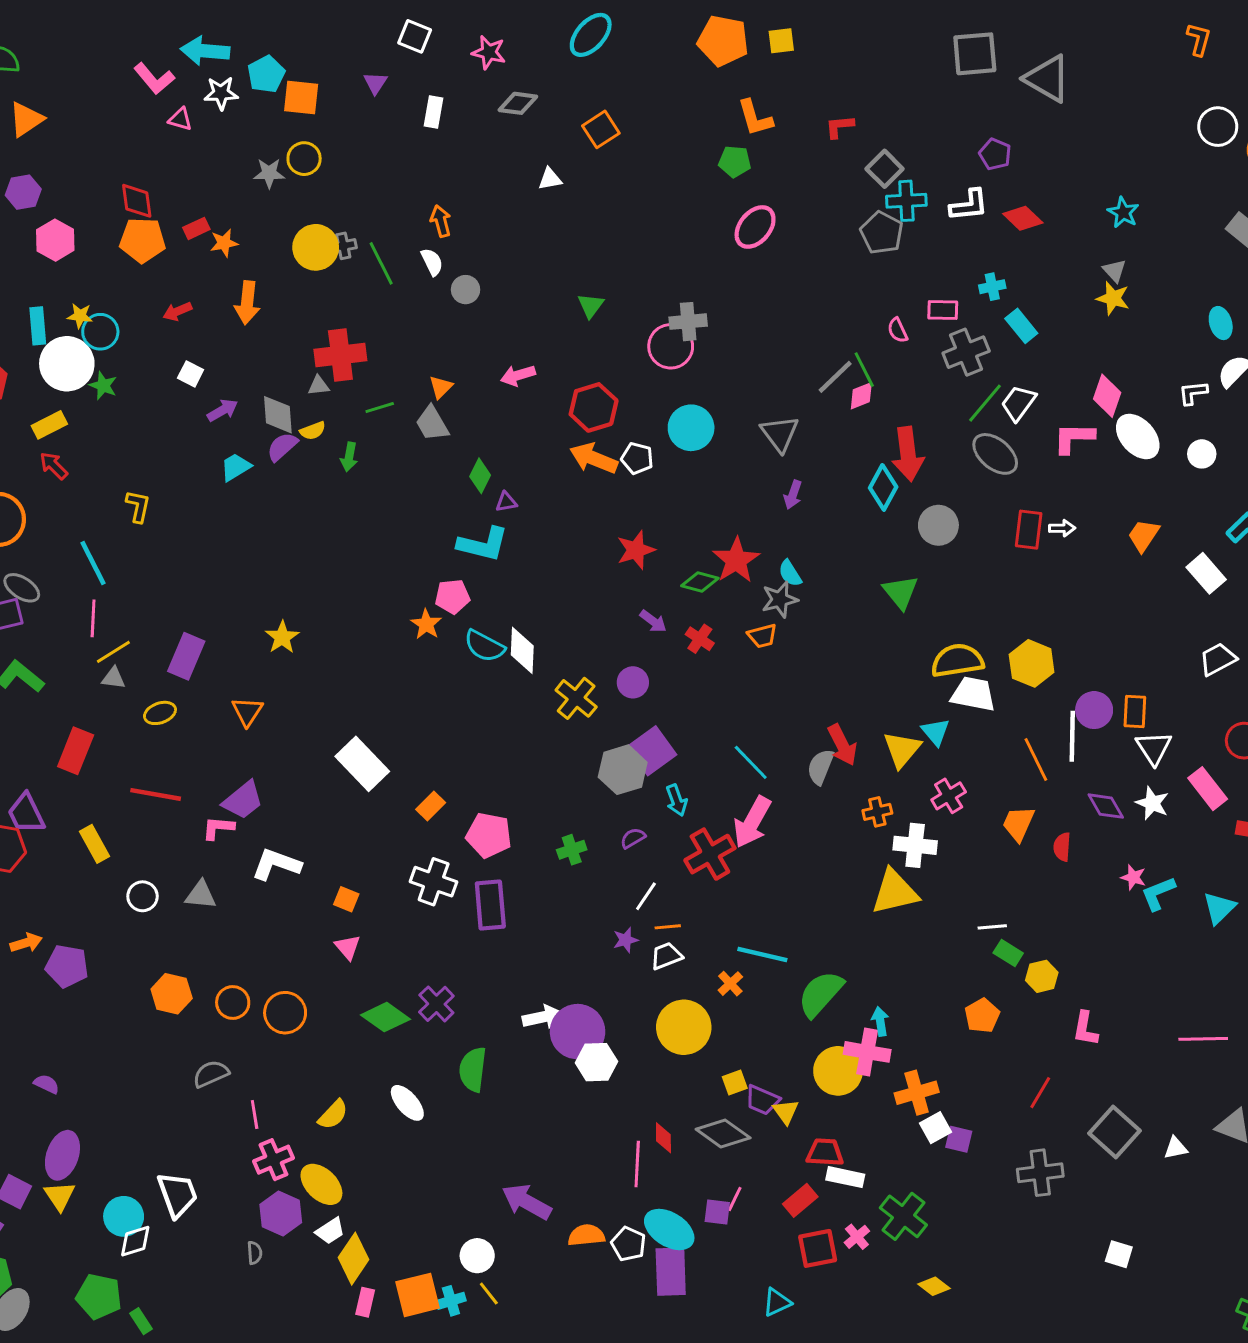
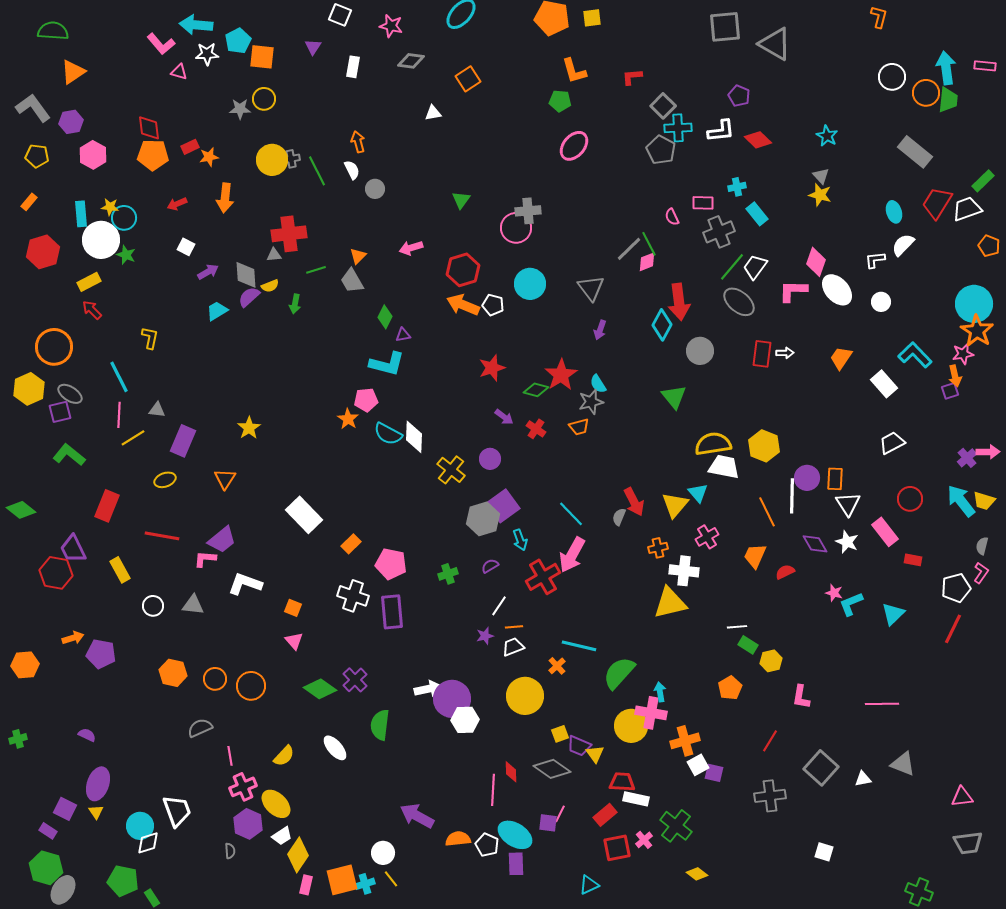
gray triangle: (113, 678) -> (157, 410), moved
gray semicircle: (821, 767) -> (619, 517), size x0.7
red semicircle: (1062, 847) -> (785, 572), turned 60
yellow triangle: (60, 1196) -> (96, 812), size x0.7
purple rectangle: (671, 1272) -> (516, 864), size x0.7

